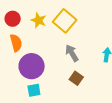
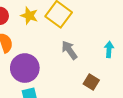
brown square: (76, 78) -> (91, 82), moved

